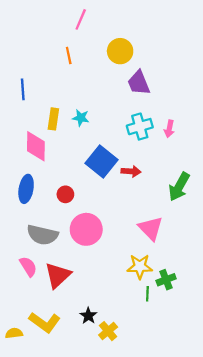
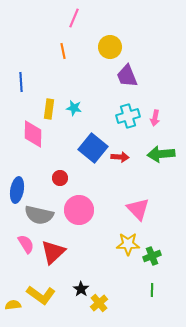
green arrow: (179, 187) -> (161, 154), moved, turned 56
blue ellipse: (26, 189) -> (17, 190), moved
green line: (147, 294) -> (152, 290), moved

